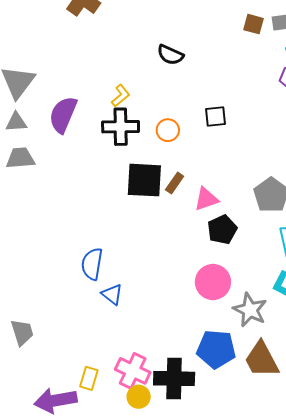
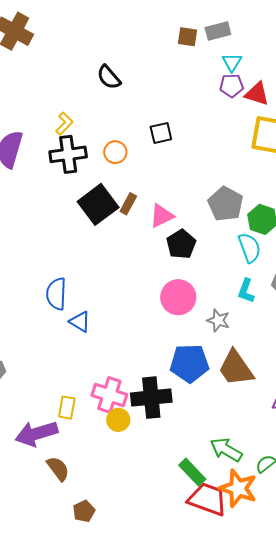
black semicircle: (170, 55) -> (109, 77), turned 32
black square: (144, 180) -> (98, 204), turned -33
gray star: (250, 310) -> (218, 320), size x0.7

